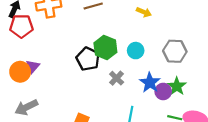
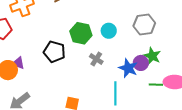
black pentagon: (88, 59) -> (54, 52), moved
purple triangle: (33, 66) -> (18, 63), turned -40
blue star: (150, 83) -> (128, 68), moved

